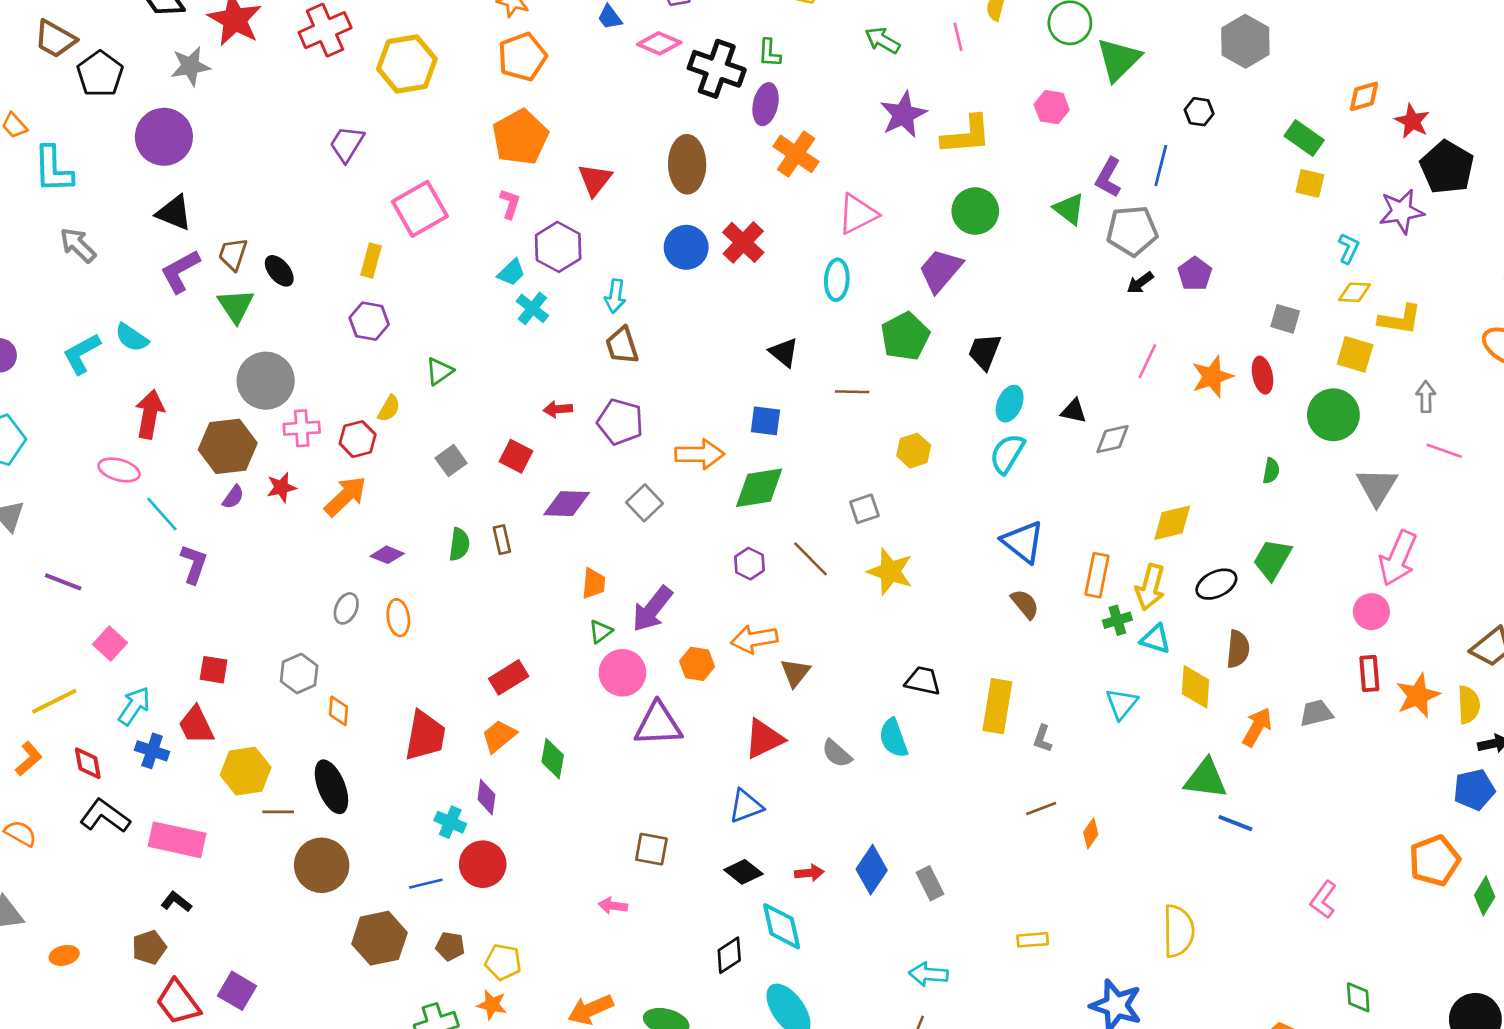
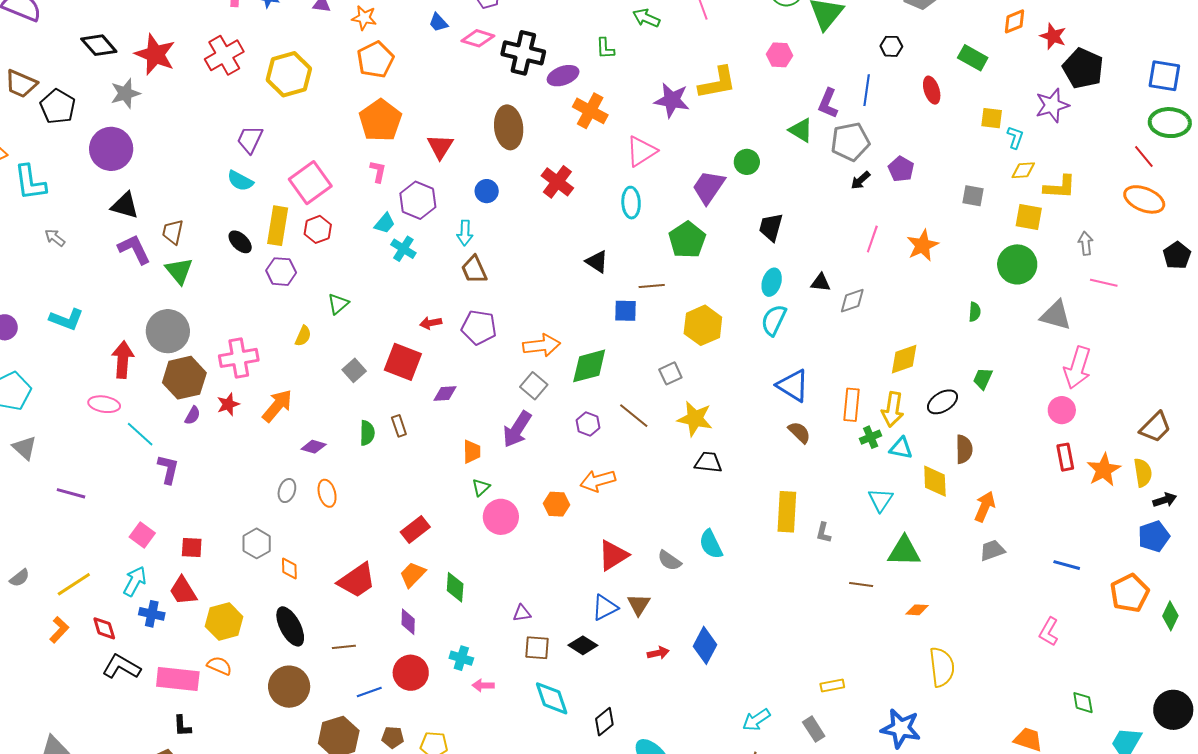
green L-shape: (769, 53) -> (605, 48), moved
purple ellipse: (766, 104) -> (563, 76), turned 64
purple star: (903, 115) -> (672, 100), moved, turned -30
yellow square: (1310, 183) -> (992, 118), moved
green circle: (975, 211) -> (747, 162), moved, size x0.7
gray arrow: (78, 245) -> (55, 238), size x0.7
blue circle: (686, 247) -> (487, 191), moved, size x0.7
yellow rectangle: (371, 261) -> (278, 226), size x1.5
purple L-shape: (180, 271) -> (134, 249), turned 99
black ellipse: (279, 271) -> (240, 242), moved
cyan semicircle: (132, 338) -> (240, 181), moved
black trapezoid: (984, 352) -> (771, 227), moved
cyan L-shape: (82, 354) -> (66, 319), turned -124
red ellipse: (1262, 375) -> (932, 90), moved
gray circle: (266, 381) -> (168, 331), moved
blue square: (765, 421) -> (625, 311), moved
pink cross: (302, 428) -> (239, 358), size x1.4
red hexagon: (358, 439) -> (318, 229), moved
yellow hexagon: (914, 451) -> (703, 325), size x1.5
red square: (516, 456) -> (403, 362), size x1.5
gray triangle: (1377, 487) -> (1056, 315), turned -40
gray square: (644, 503) -> (534, 386), moved
purple diamond: (567, 504) -> (445, 393), size x0.7
green trapezoid: (1272, 559) -> (983, 379), size x0.7
purple arrow: (652, 609) -> (517, 429), moved
pink square: (110, 643) -> (142, 535), moved
brown triangle: (795, 673) -> (639, 605), moved
black trapezoid: (923, 681) -> (708, 462), moved
gray trapezoid: (1316, 713) -> (992, 550), moved
purple triangle: (658, 724) -> (522, 613), moved, size x0.5
red trapezoid: (425, 736) -> (357, 580), turned 51
green triangle: (1206, 779) -> (904, 551), moved
brown line: (1041, 809) -> (861, 585), moved, turned 35
brown line: (278, 812) -> (344, 647), moved
cyan cross: (450, 822) -> (461, 658), moved
blue line: (1235, 823) -> (1067, 565), moved
orange semicircle: (20, 833) -> (219, 666), moved
orange diamond: (1091, 833) -> (917, 610), moved, turned 65
black diamond: (743, 872) -> (583, 645), moved
gray rectangle: (930, 883) -> (814, 729), moved
black L-shape: (176, 902) -> (182, 726), turned -125
pink arrow: (613, 906) -> (483, 685), moved
cyan diamond: (782, 926) -> (552, 698), moved
cyan arrow: (928, 974) -> (756, 720), turned -32

